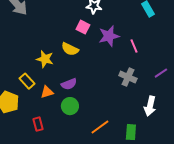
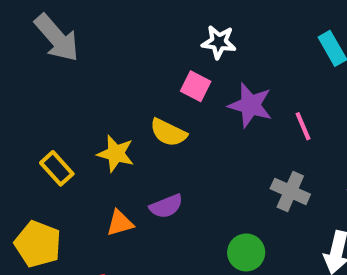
purple star: (109, 36) -> (250, 105), turned 30
yellow rectangle: (27, 81) -> (57, 168), moved
green circle: (70, 106) -> (246, 252), moved

